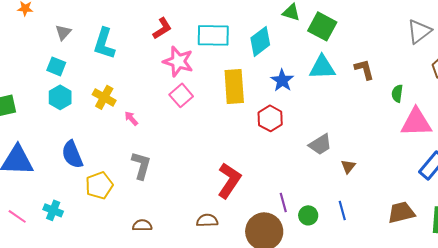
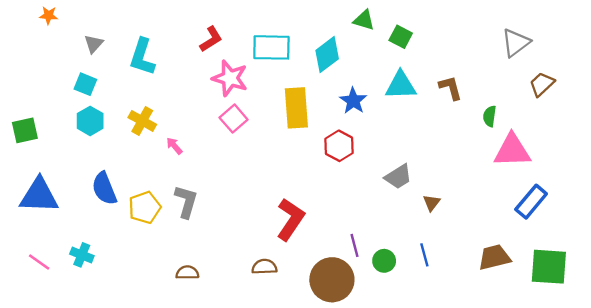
green square: (322, 26) -> (401, 37), size x0.7
yellow pentagon: (99, 185) -> (145, 207), moved

